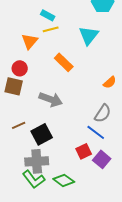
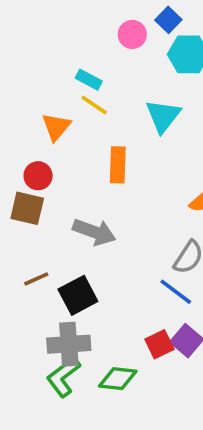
yellow line: (51, 29) -> (94, 105), turned 49
orange rectangle: (64, 62) -> (118, 165), turned 48
red square: (84, 151) -> (159, 344), moved
green L-shape: (34, 179) -> (63, 377), turned 90
green diamond: (64, 180) -> (118, 379), turned -30

